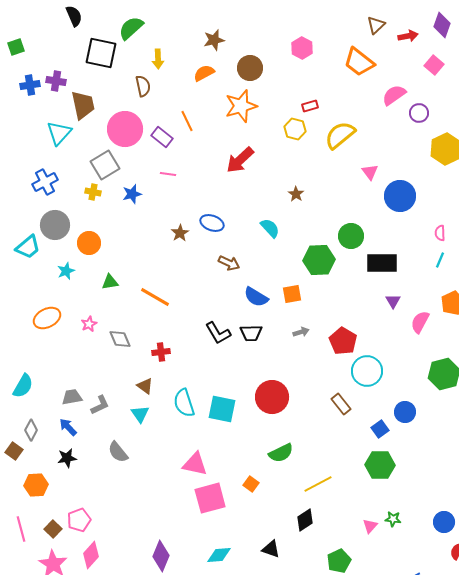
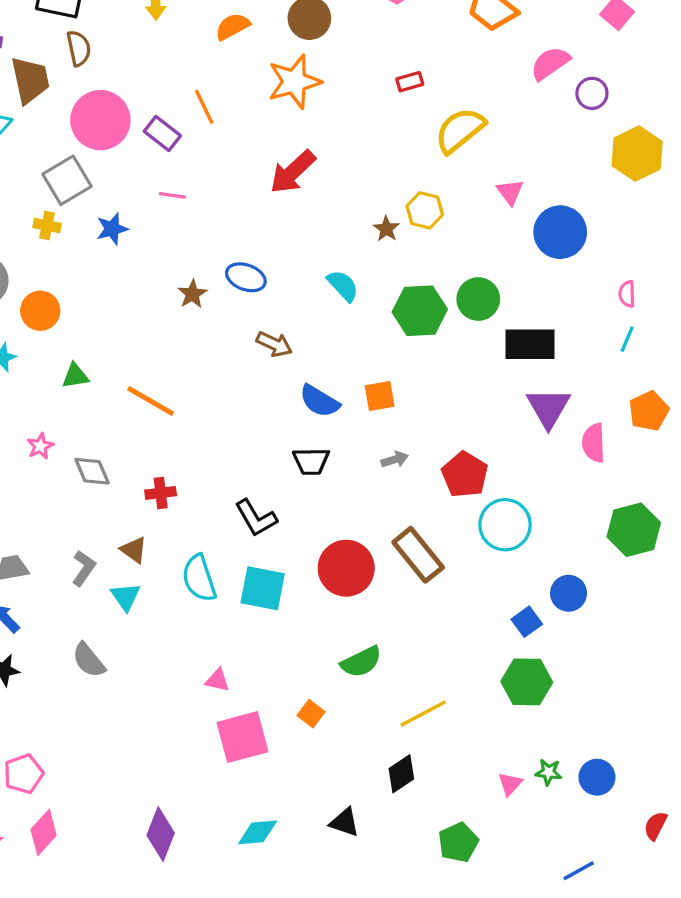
brown semicircle: (143, 86) -> (79, 48), moved
yellow hexagon: (295, 129) -> (425, 210), moved
green hexagon: (319, 260) -> (420, 311), moved
purple triangle: (393, 301) -> (548, 408), size x1.8
pink semicircle: (420, 322) -> (594, 443), turned -30
black L-shape: (218, 333) -> (256, 518), moved
brown rectangle: (341, 404) -> (418, 555), moved, size x1.5
gray L-shape: (100, 405) -> (84, 568), moved, turned -30
pink triangle: (195, 464) -> (217, 680), size x0.6
blue circle: (444, 522) -> (597, 777), moved

